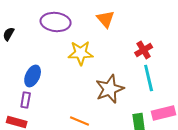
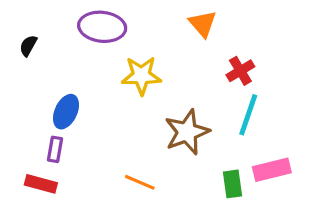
orange triangle: (106, 19) -> (203, 24), moved
cyan line: (149, 78) -> (248, 115), turned 32

